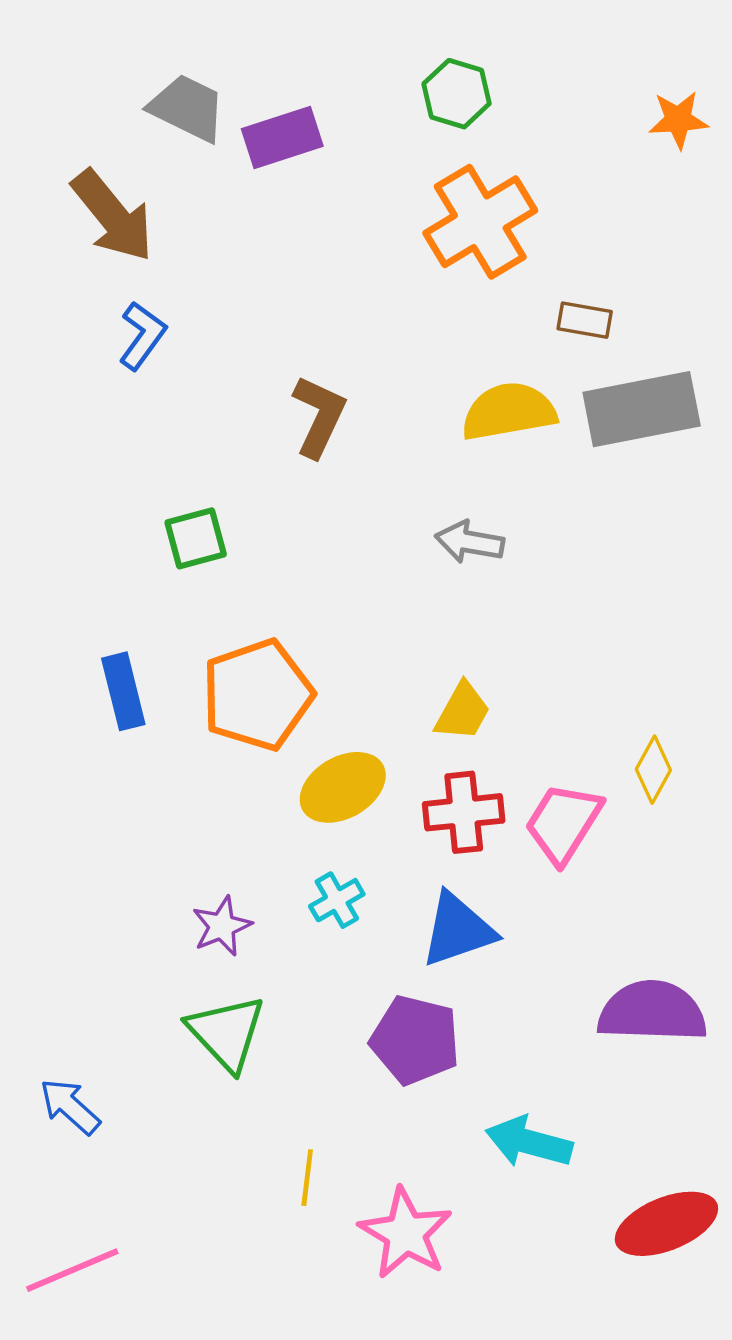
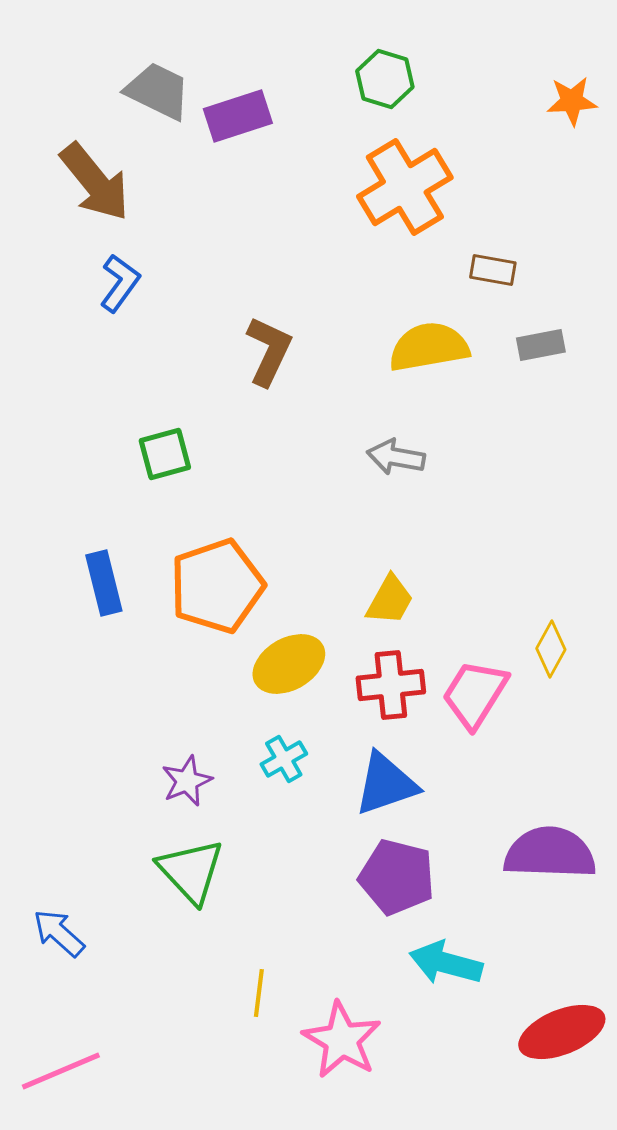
gray rectangle: (642, 409) -> (541, 345), size x0.5
purple pentagon: (415, 1040) -> (397, 877), moved

